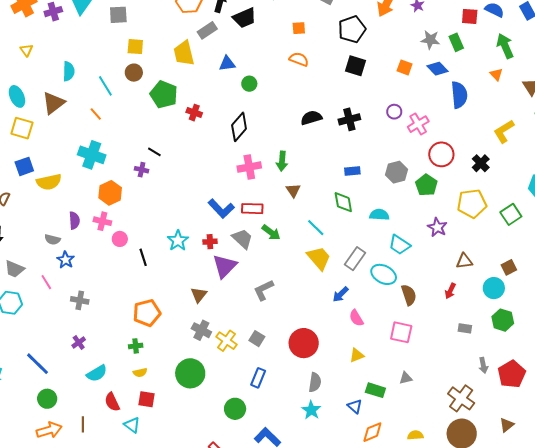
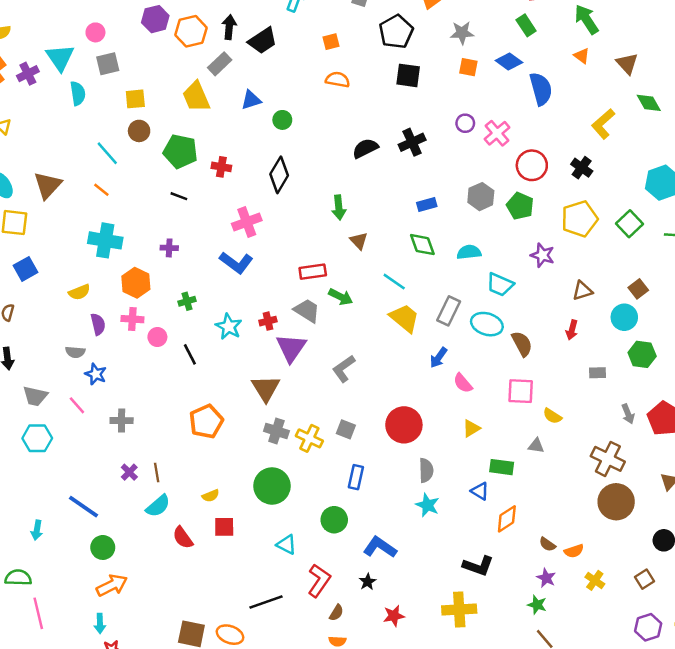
gray star: (430, 40) -> (462, 33), moved
cyan semicircle: (69, 71) -> (78, 93), moved
black line: (154, 152) -> (179, 196), moved
pink cross: (249, 167) -> (247, 222), moved
yellow semicircle: (49, 182) -> (79, 292), moved, size x0.7
blue L-shape: (221, 209) -> (236, 263), moved
brown triangle: (199, 295) -> (266, 388), size x1.4
green cross: (136, 346) -> (187, 301), moved
gray triangle: (406, 378) -> (536, 446), turned 32
brown line: (83, 424) -> (157, 473), moved
cyan triangle: (132, 425) -> (286, 545), moved
yellow semicircle: (415, 435) -> (552, 416), moved, turned -133

